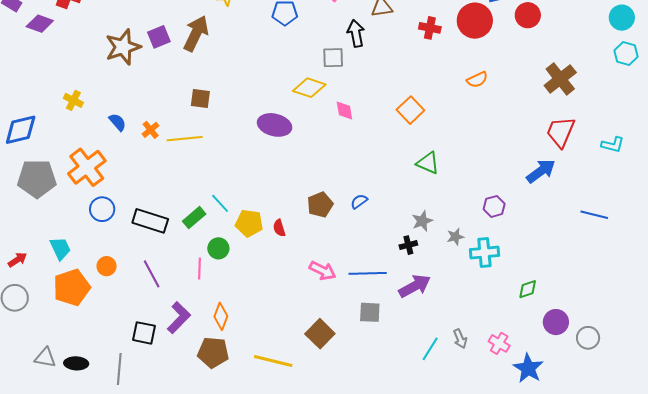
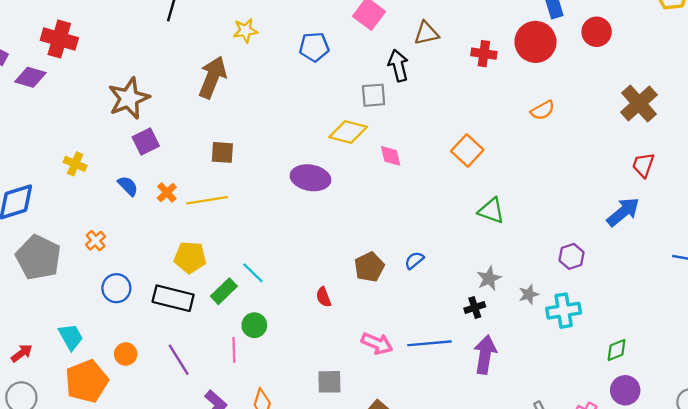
purple square: (159, 37) -> (146, 141), moved
red trapezoid: (561, 132) -> (643, 165), size x0.7
orange cross: (87, 167) -> (96, 241), size x0.5
gray pentagon: (37, 179) -> (38, 257), turned 30
yellow pentagon: (249, 223) -> (190, 257), moved
purple arrow: (415, 286) -> (485, 355), turned -48
gray square: (370, 312) -> (329, 382), moved
purple circle: (556, 322) -> (625, 390), moved

